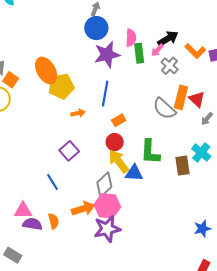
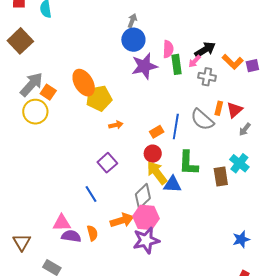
gray cross: (170, 66) -> (207, 77), turned -30
blue line: (105, 94) -> (176, 127), moved
orange rectangle: (181, 97) -> (219, 108), size x0.6
red triangle: (197, 99) -> (235, 110), turned 36

